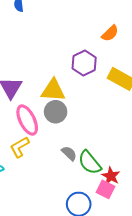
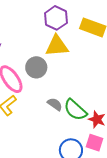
yellow triangle: (53, 90) -> (57, 46), moved
pink square: (105, 189) -> (95, 143), moved

